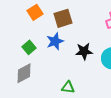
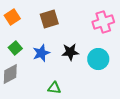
orange square: (35, 12) -> (12, 17), moved
blue star: (55, 41) -> (41, 53), moved

